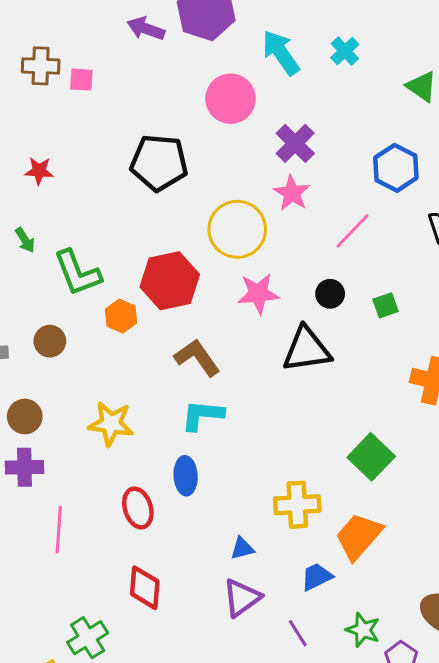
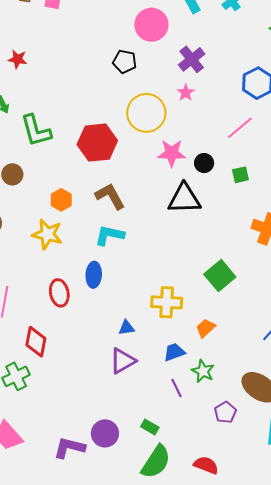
black pentagon: (159, 163) -> (125, 62), moved, size x0.6
pink star: (292, 193) -> (186, 93), size x0.7
pink line: (352, 231) -> (240, 128), moved
pink star: (258, 294) -> (172, 153), moved
orange hexagon: (121, 316) -> (61, 200), moved
orange trapezoid: (359, 536) -> (206, 328), size x0.6
red diamond: (145, 588) -> (36, 342), moved
green star: (363, 630) -> (203, 371), moved
purple line: (298, 633) -> (176, 388), moved

